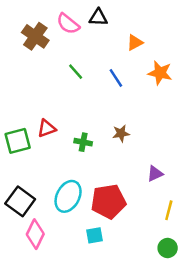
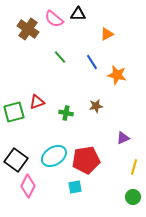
orange star: (160, 73) -> (117, 75), moved
cyan ellipse: (68, 196) -> (54, 156), turned 30

